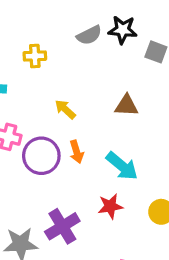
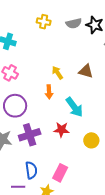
yellow cross: (35, 56) -> (44, 22), moved
yellow arrow: (65, 109) -> (57, 73), moved
purple circle: (41, 156) -> (15, 106), moved

